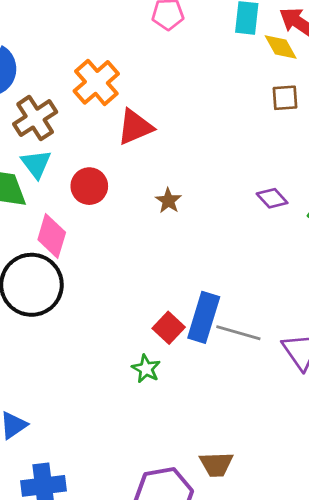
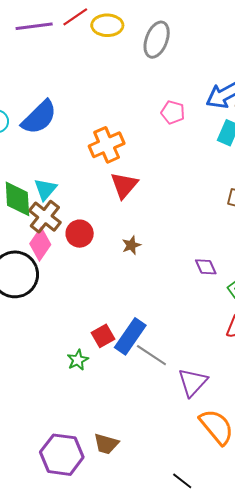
brown cross: (35, 118) -> (45, 217), moved, turned -36
red triangle: (135, 127) -> (124, 185), turned -44
red circle: (89, 186) -> (80, 234), moved

